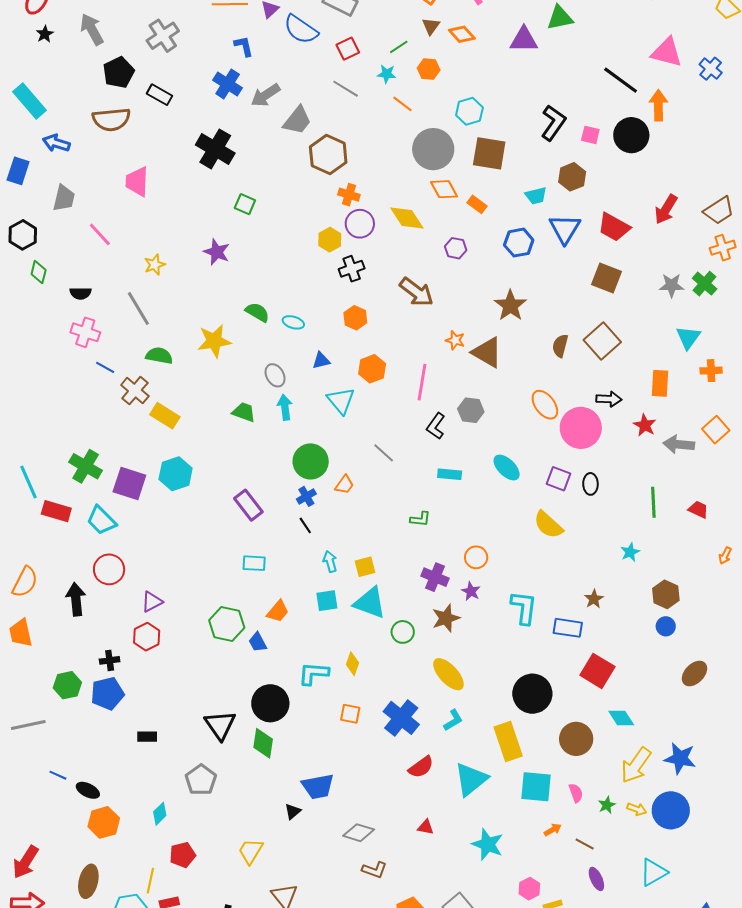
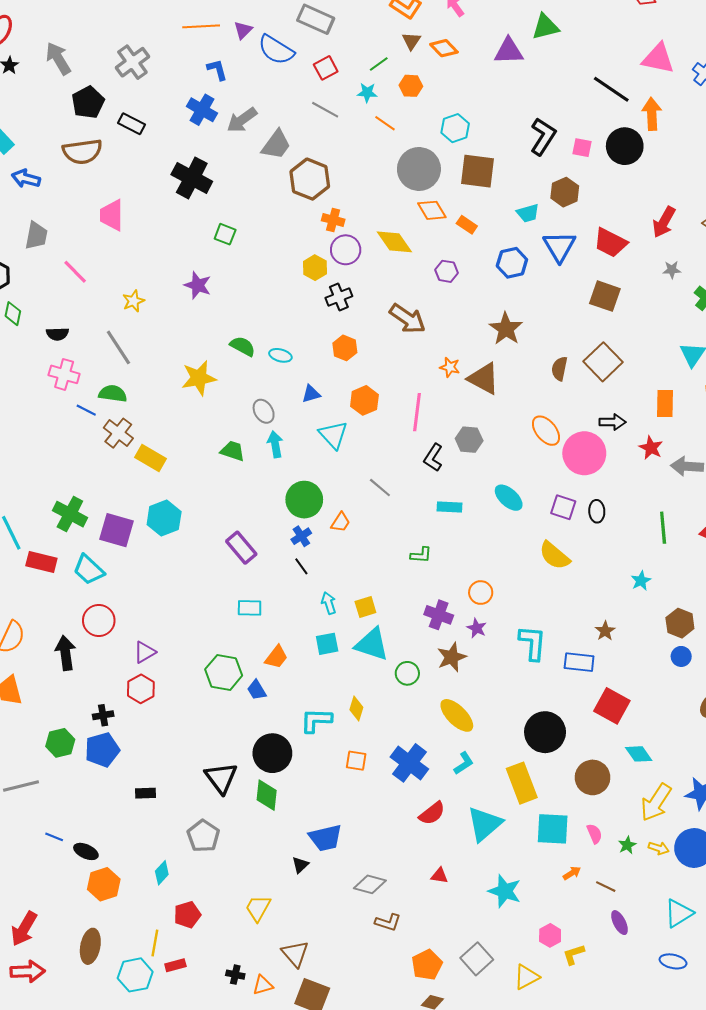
gray star: (672, 285) -> (672, 270), moved, size x0.7
green semicircle: (159, 356) -> (113, 394), moved

